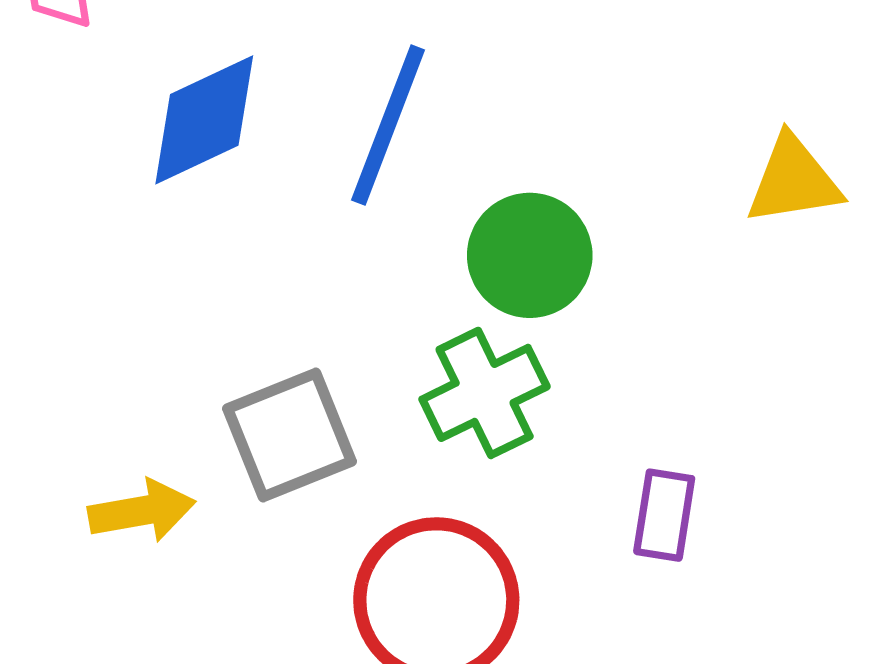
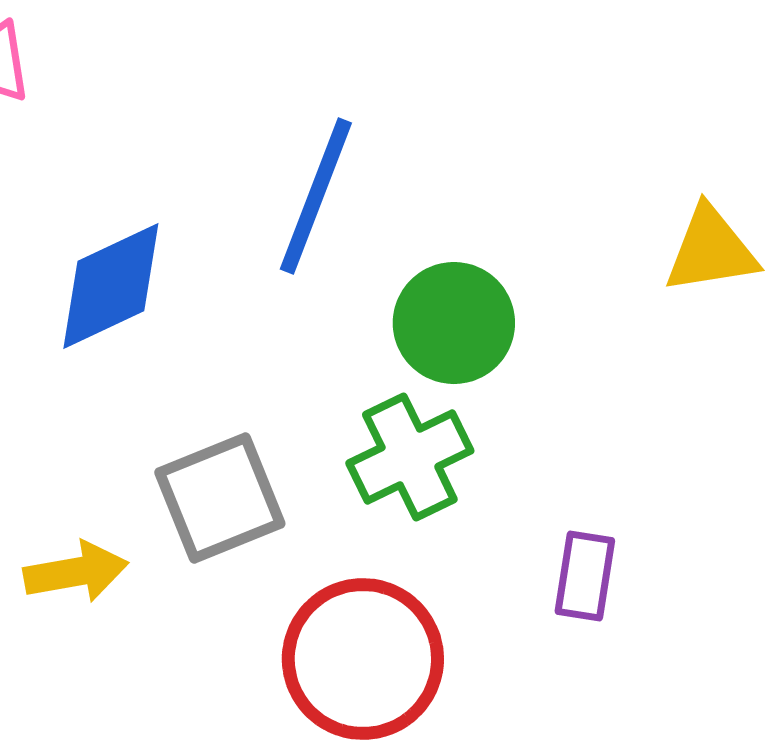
blue diamond: (204, 120) -> (111, 286), moved

